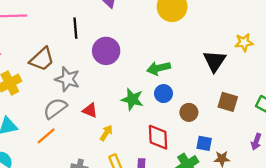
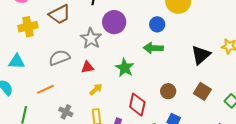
gray star: (67, 79) -> (91, 38), moved
blue circle: (164, 94) -> (157, 24), moved
red triangle: (90, 110) -> (87, 67), turned -48
orange line: (46, 136) -> (45, 89), moved

